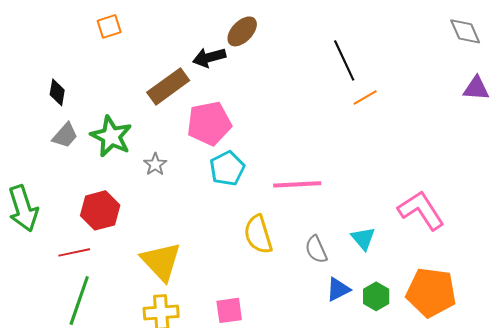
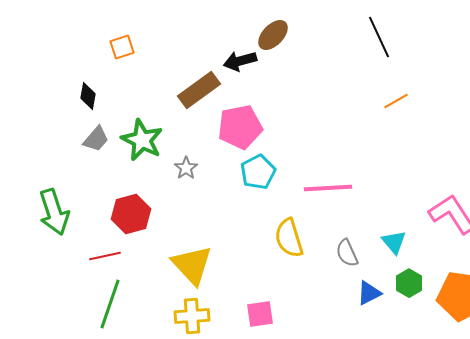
orange square: (109, 26) -> (122, 47), moved
black line: (344, 60) -> (379, 37), moved
green hexagon: (376, 296) -> (409, 283), moved

